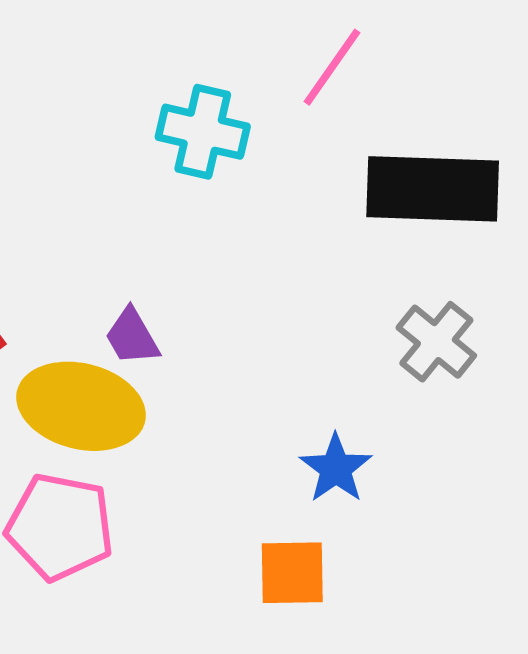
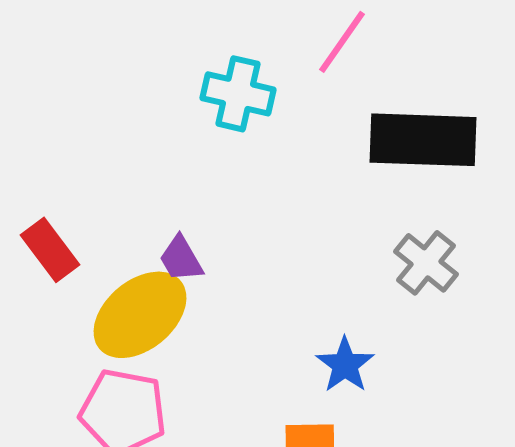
yellow ellipse: (81, 406) -> (140, 315), turned -54

